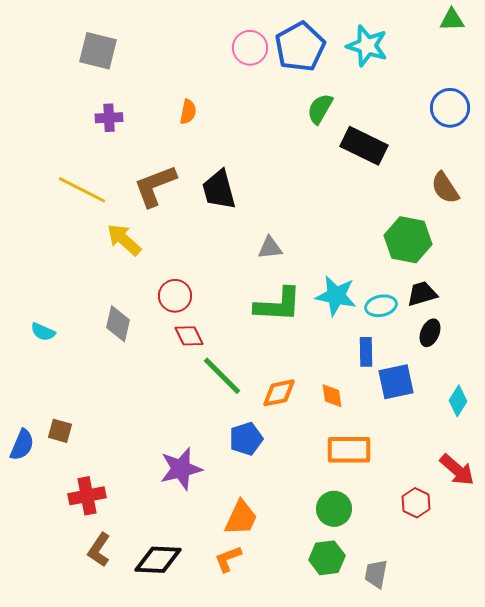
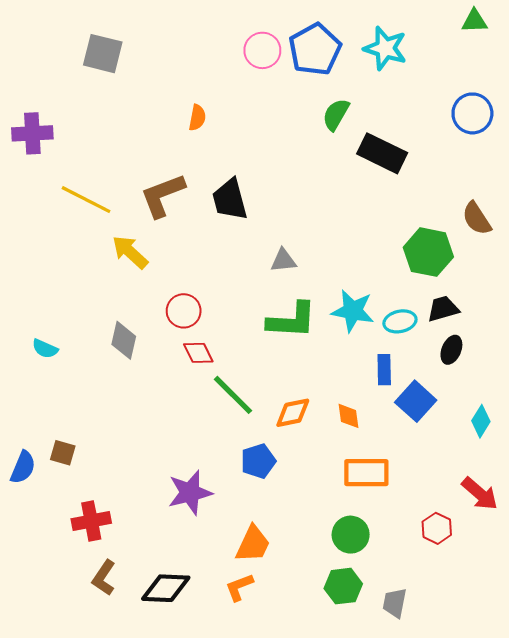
purple cross: (109, 118) -> (32, 133), moved, size x1.4
brown semicircle: (445, 188) -> (477, 218), moved
blue square: (396, 382) -> (416, 401), turned -36

